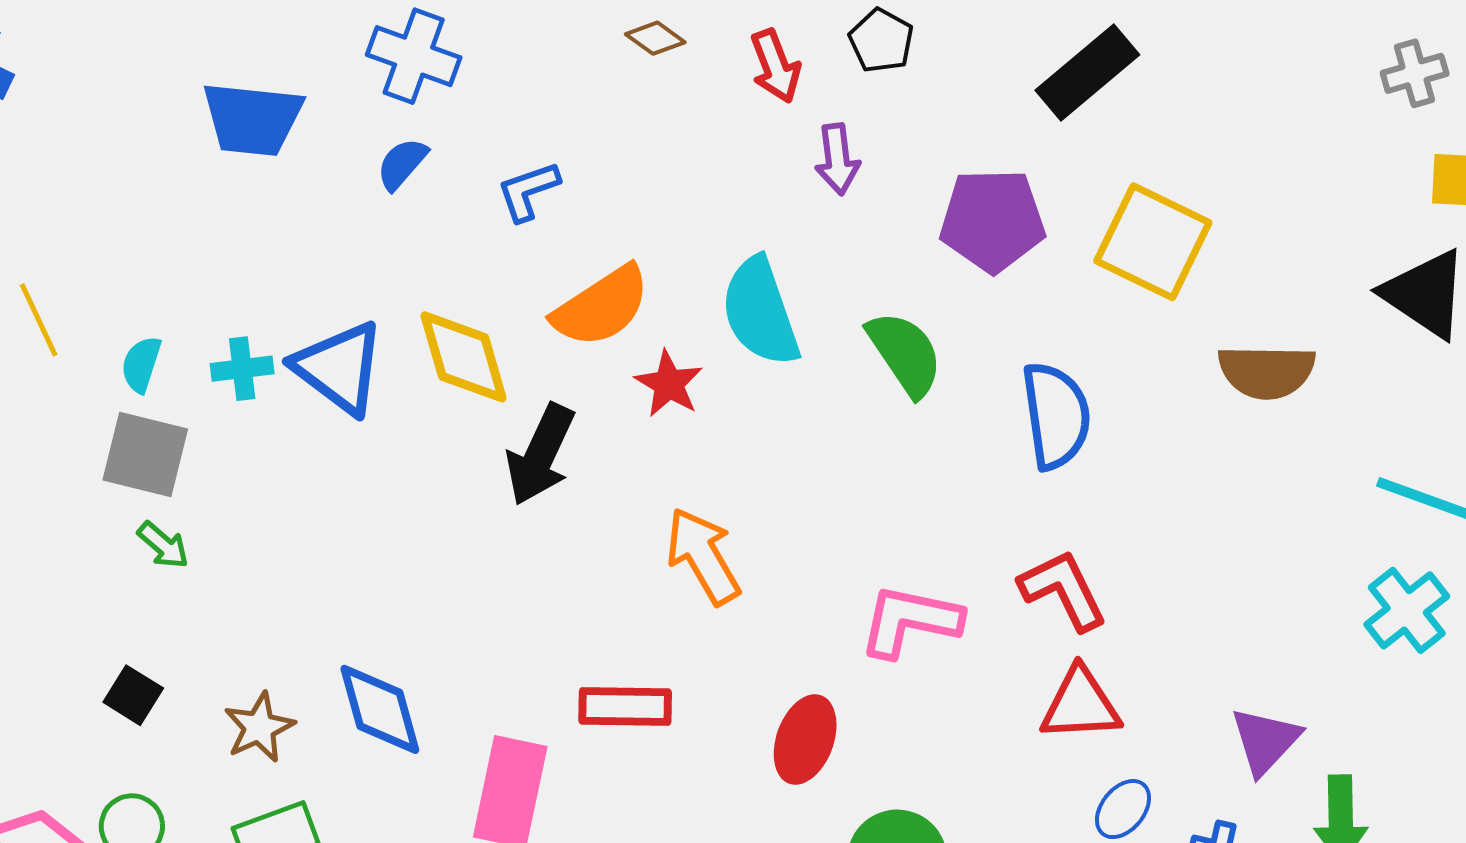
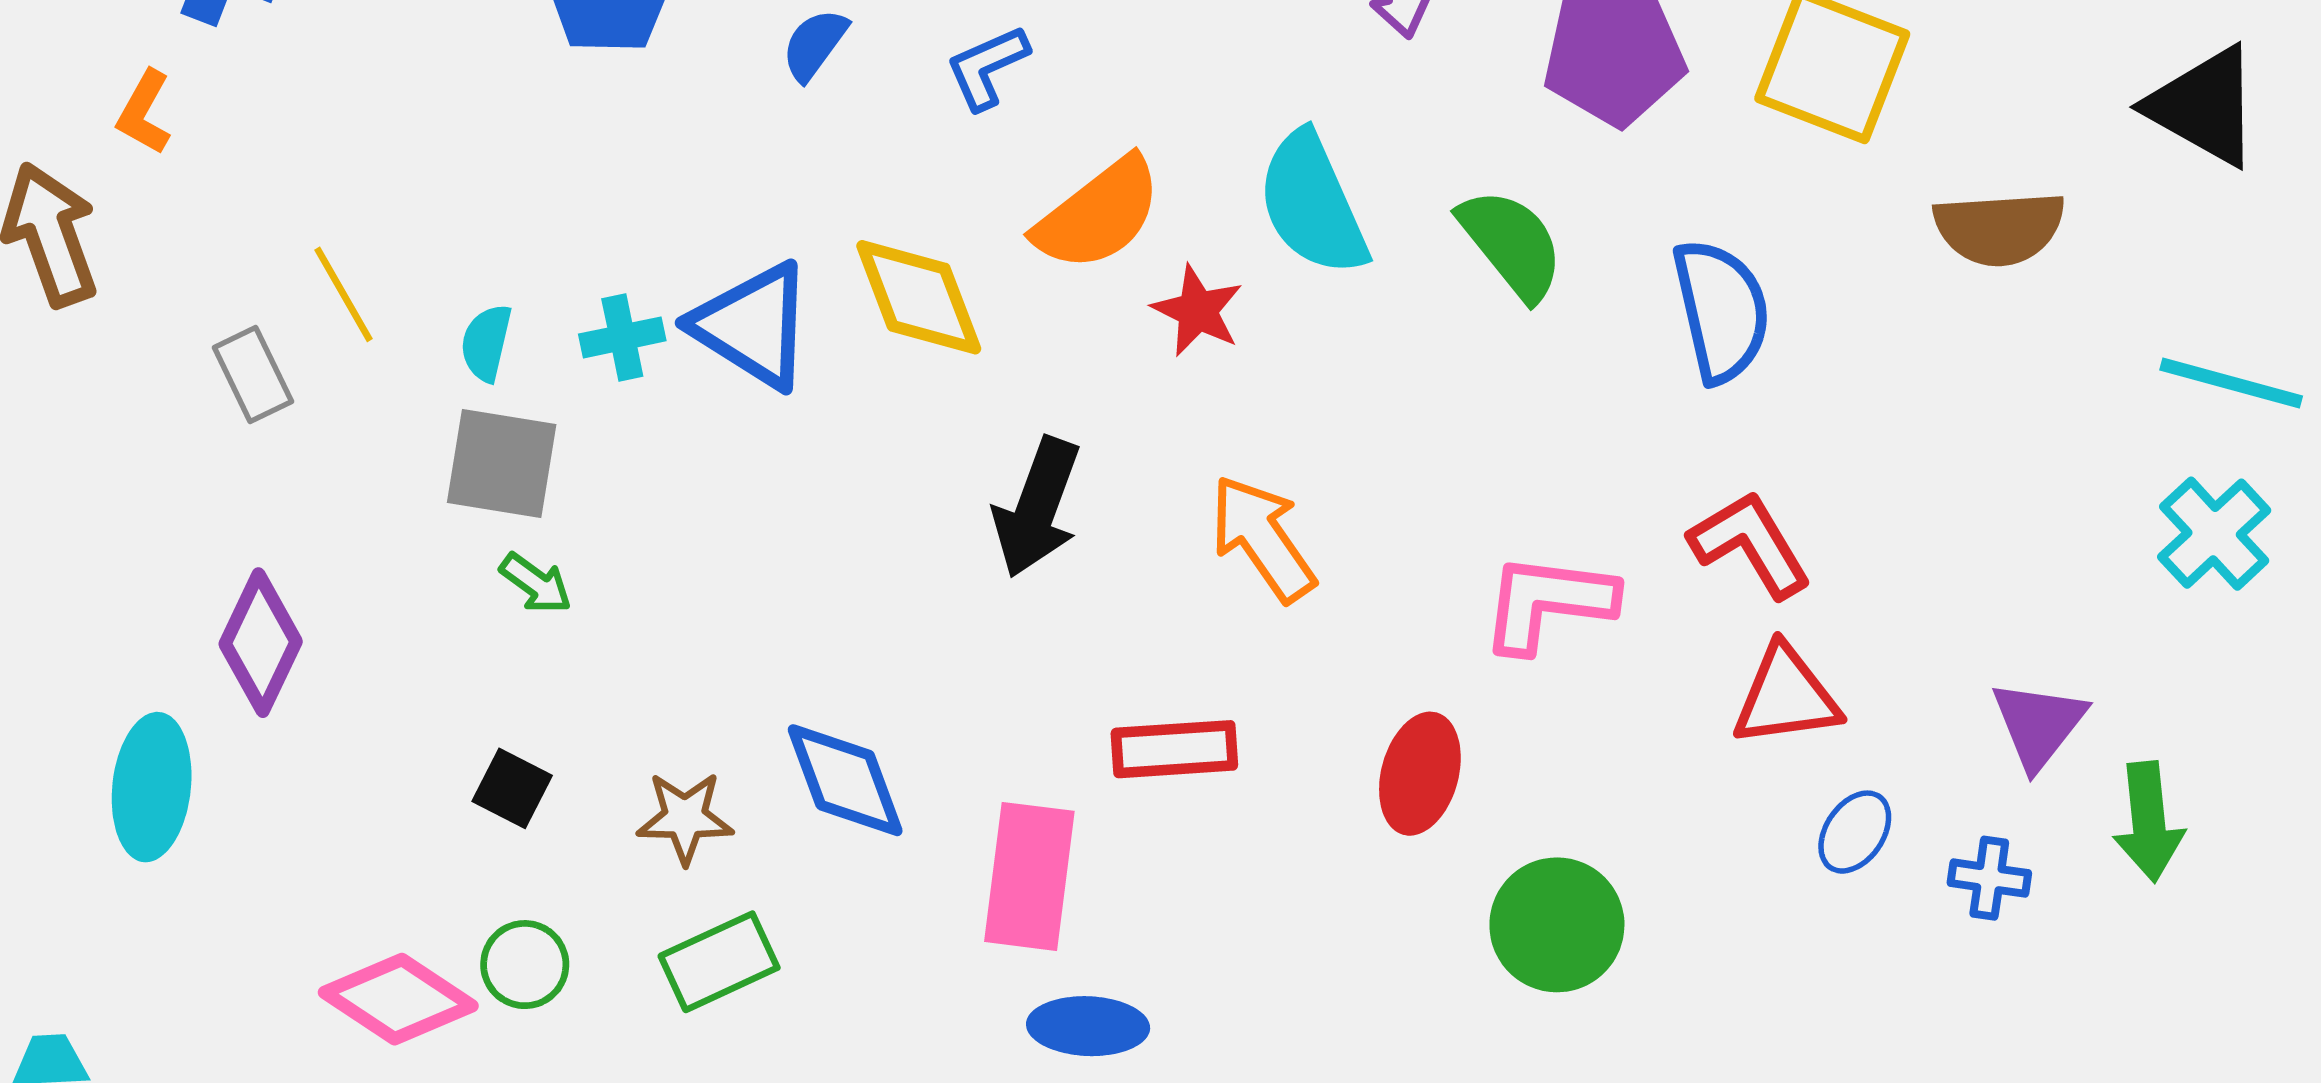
black arrow: (540, 455) -> (1037, 508), moved
brown star: (259, 727) -> (685, 818), turned 30

